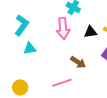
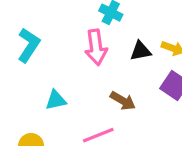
cyan triangle: (30, 48) -> (56, 100), moved

